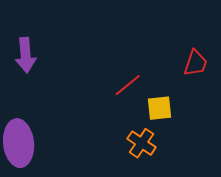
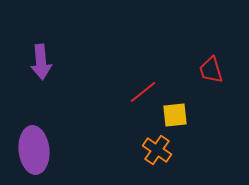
red trapezoid: (196, 63) -> (211, 70), turned 144

